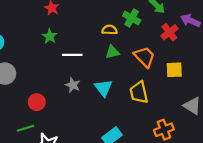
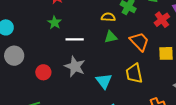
gray star: (73, 85) -> (75, 66), size x1.5
cyan triangle: (104, 88) -> (104, 81), moved
red circle: (37, 102) -> (43, 72), moved

